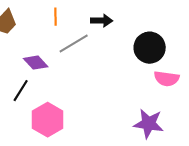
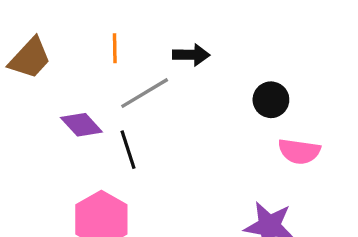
black circle: (150, 48) -> (271, 100), size x0.7
black line: (21, 91) -> (128, 150), moved, turned -50

